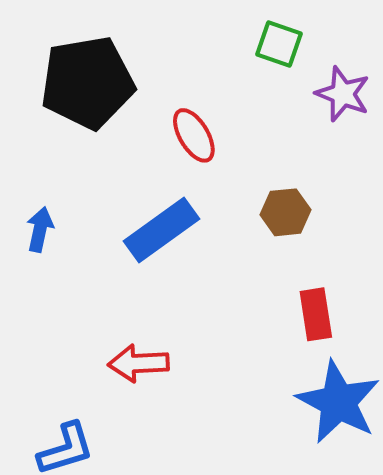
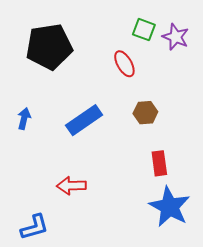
purple star: (343, 94) -> (176, 37), moved
red ellipse: (194, 135) -> (124, 64), moved

